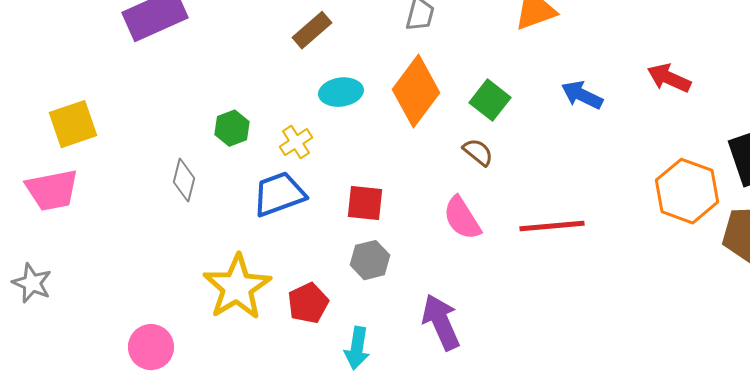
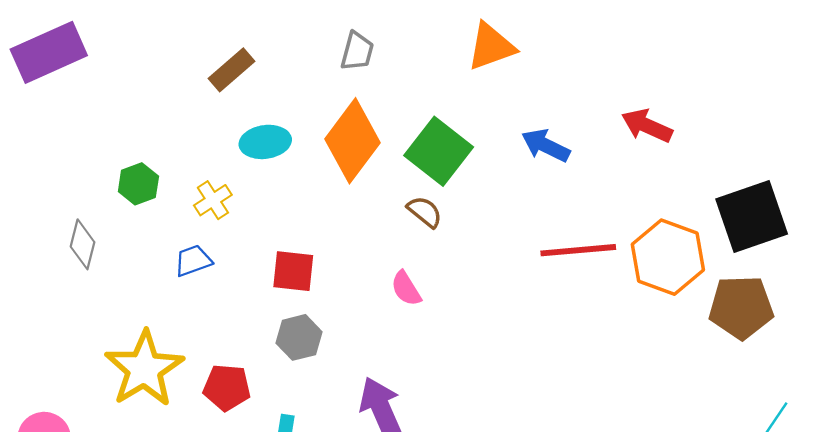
green square: (490, 100) -> (439, 151), size x1.4
blue trapezoid: (279, 194) -> (193, 261), size x0.6
pink semicircle: (462, 218) -> (406, 289), size x0.7
red line: (552, 226) -> (578, 250), moved
red pentagon: (308, 303) -> (227, 387), turned 30

